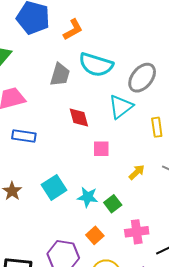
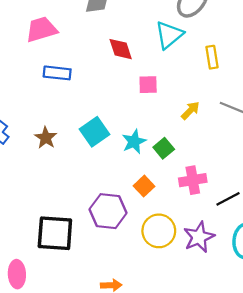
cyan star: (88, 197) -> (134, 142), turned -30

